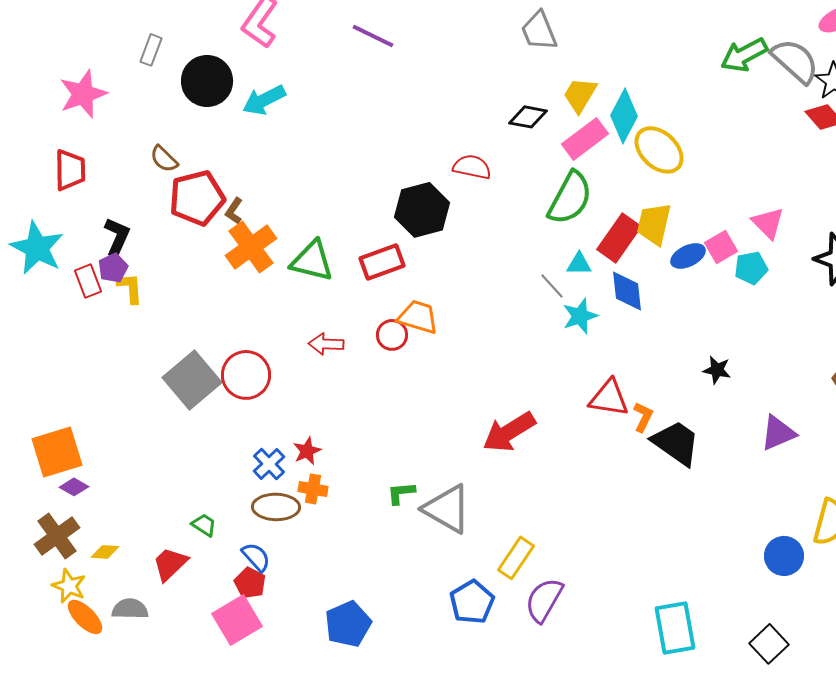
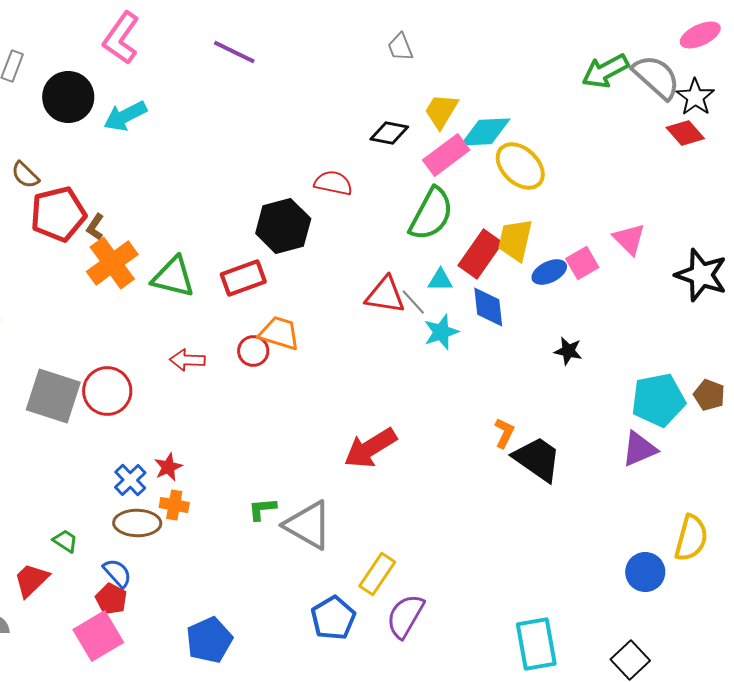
gray trapezoid: (539, 31) -> (400, 47), size x0.7
cyan diamond: (624, 116) -> (485, 132), turned 60
cyan pentagon: (751, 268) -> (658, 400), moved, size x1.6
black star: (717, 370) -> (568, 351), moved
gray square: (192, 380) -> (53, 396), turned -32
red triangle: (609, 398) -> (385, 295), moved

